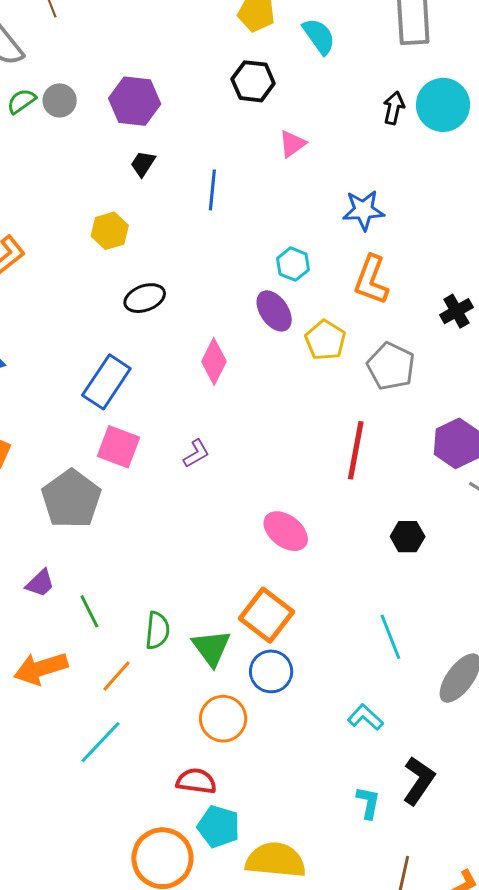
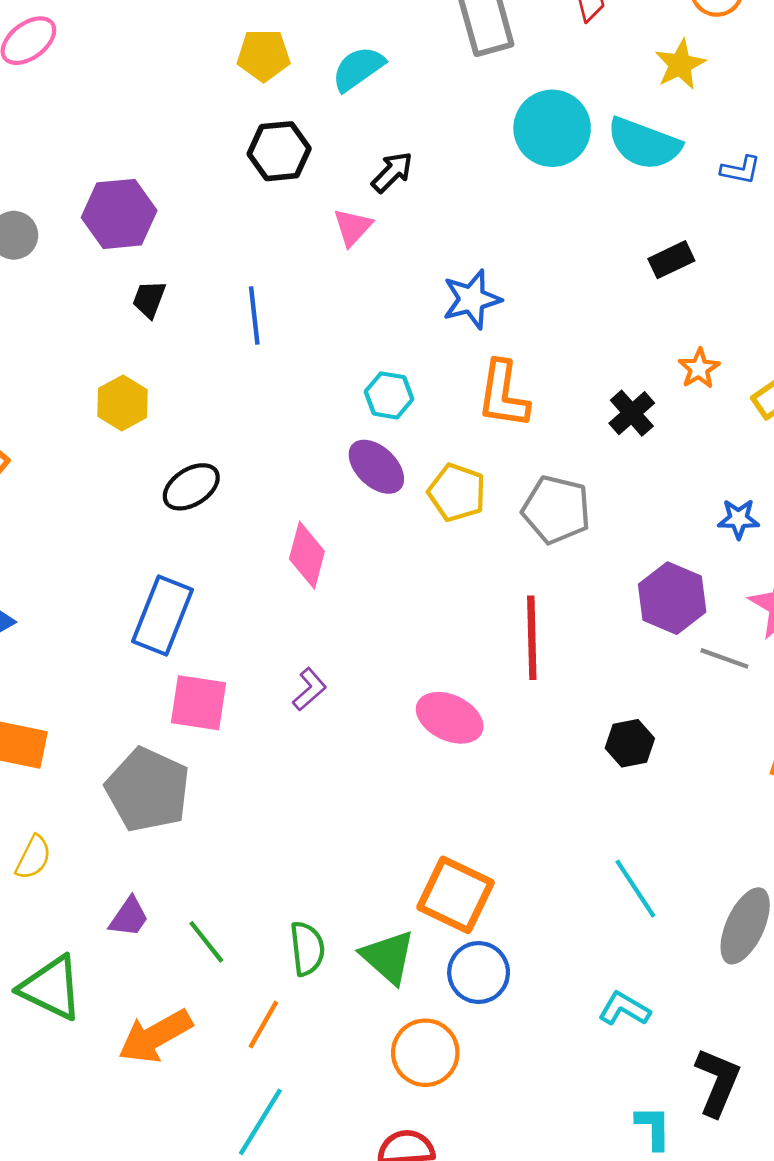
cyan semicircle: (319, 36) -> (358, 69), turned -78
black arrow: (394, 108) -> (392, 172), moved, turned 44
pink ellipse: (286, 531) -> (450, 718), moved

